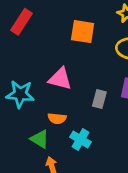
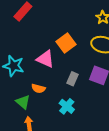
orange square: (83, 32) -> (66, 43), moved, turned 36
cyan cross: (80, 139) -> (67, 106), moved

